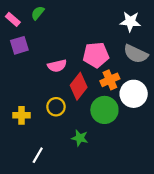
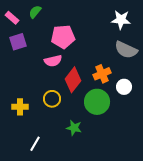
pink pentagon: (96, 55) -> (63, 37), moved
white circle: (134, 94) -> (124, 87), size x0.6

